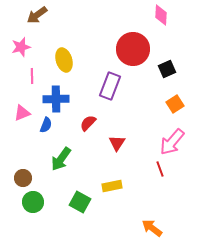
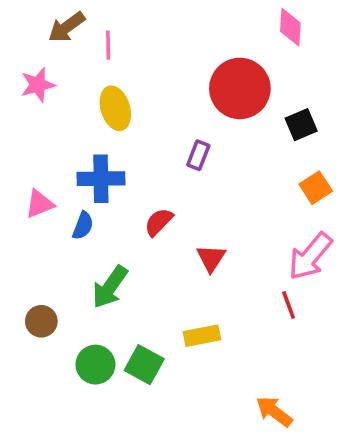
pink line: (32, 76) -> (108, 45), moved
purple rectangle: (110, 86) -> (198, 155), size x0.6
green circle: (33, 202) -> (95, 365), moved

